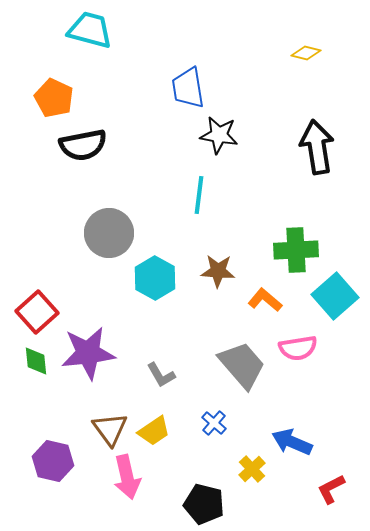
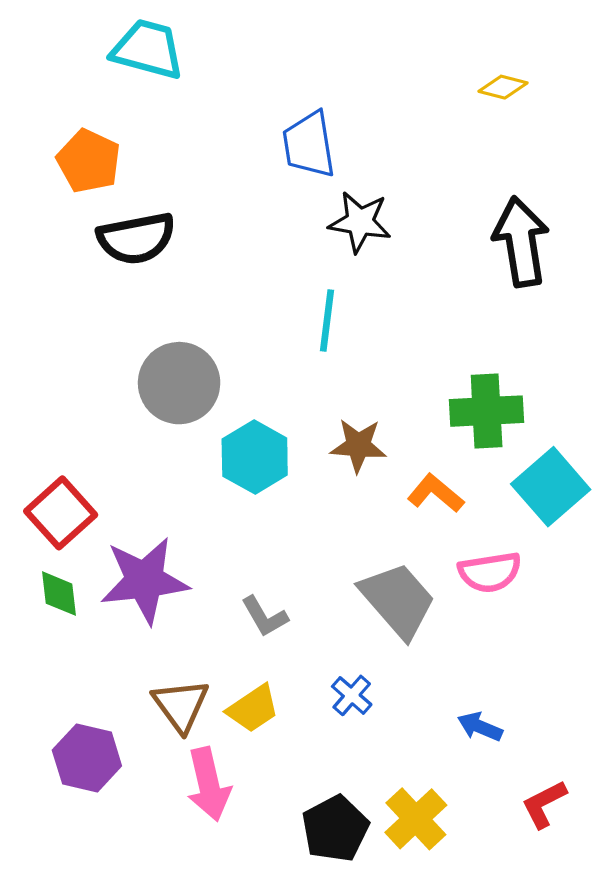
blue arrow: (292, 442) -> (480, 727), size x0.7
yellow cross: (252, 469) -> (416, 819), moved, size x1.4
black pentagon: (204, 504) -> (335, 829), turned 30

